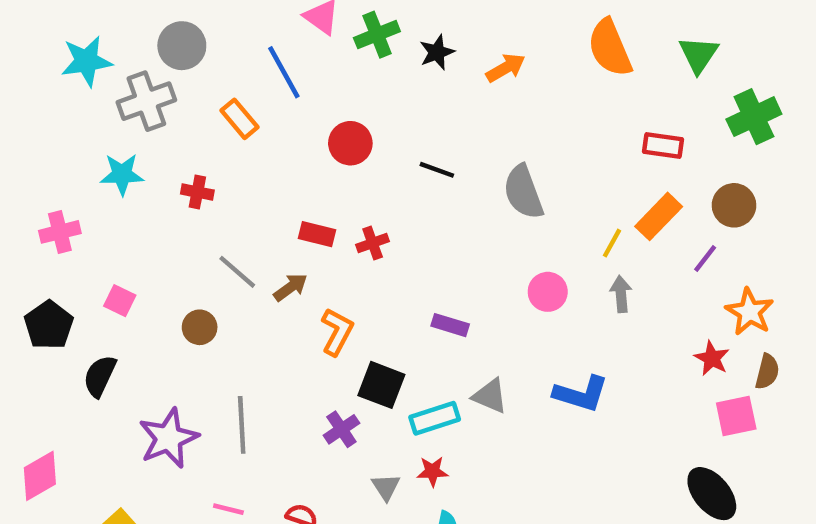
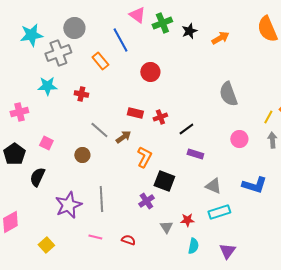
black line: (437, 170) -> (186, 129), moved, turned -56
cyan rectangle: (435, 418) -> (219, 212), moved

